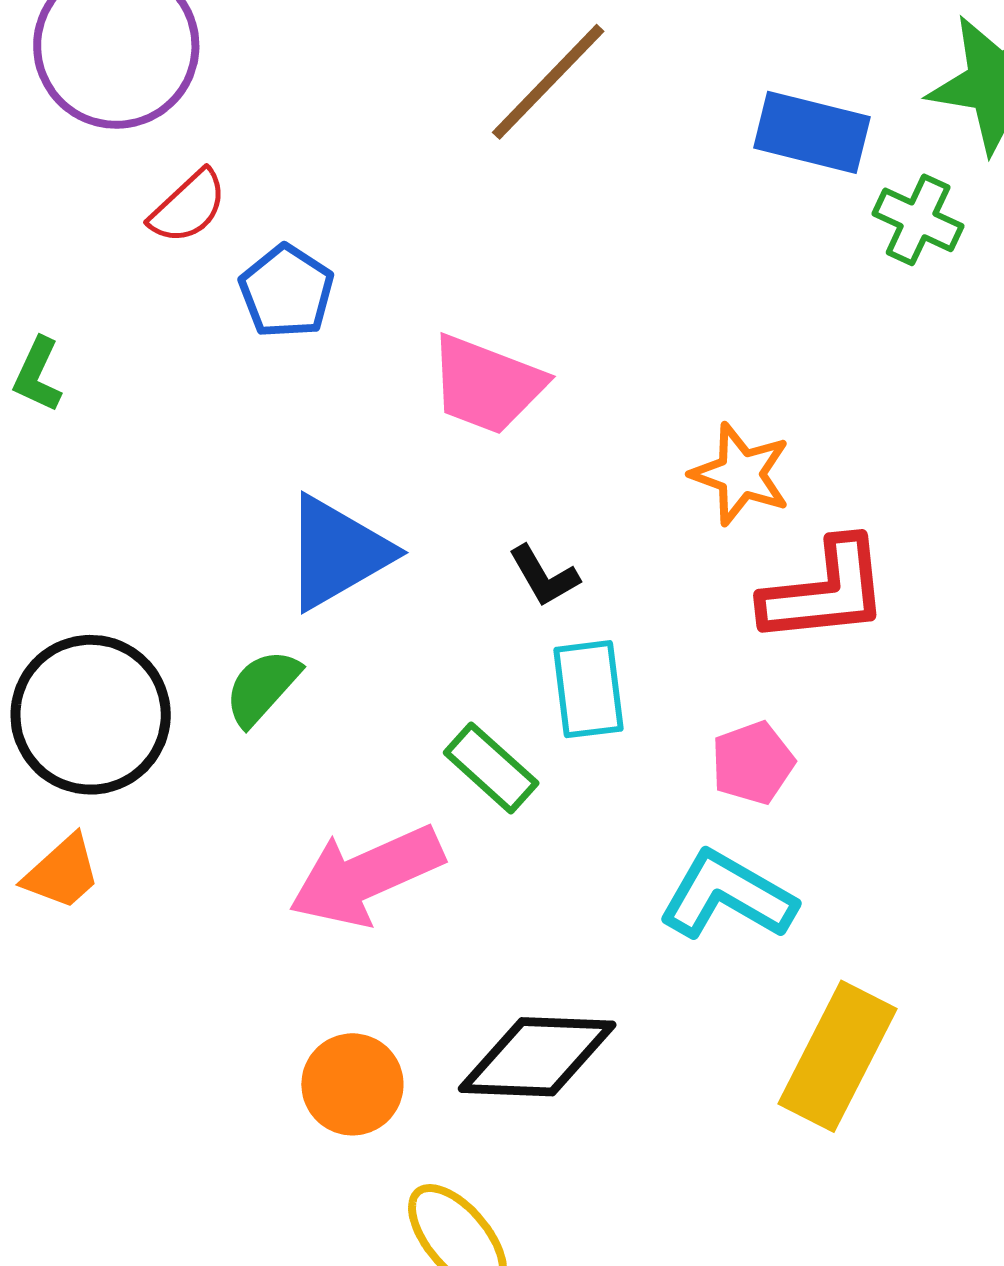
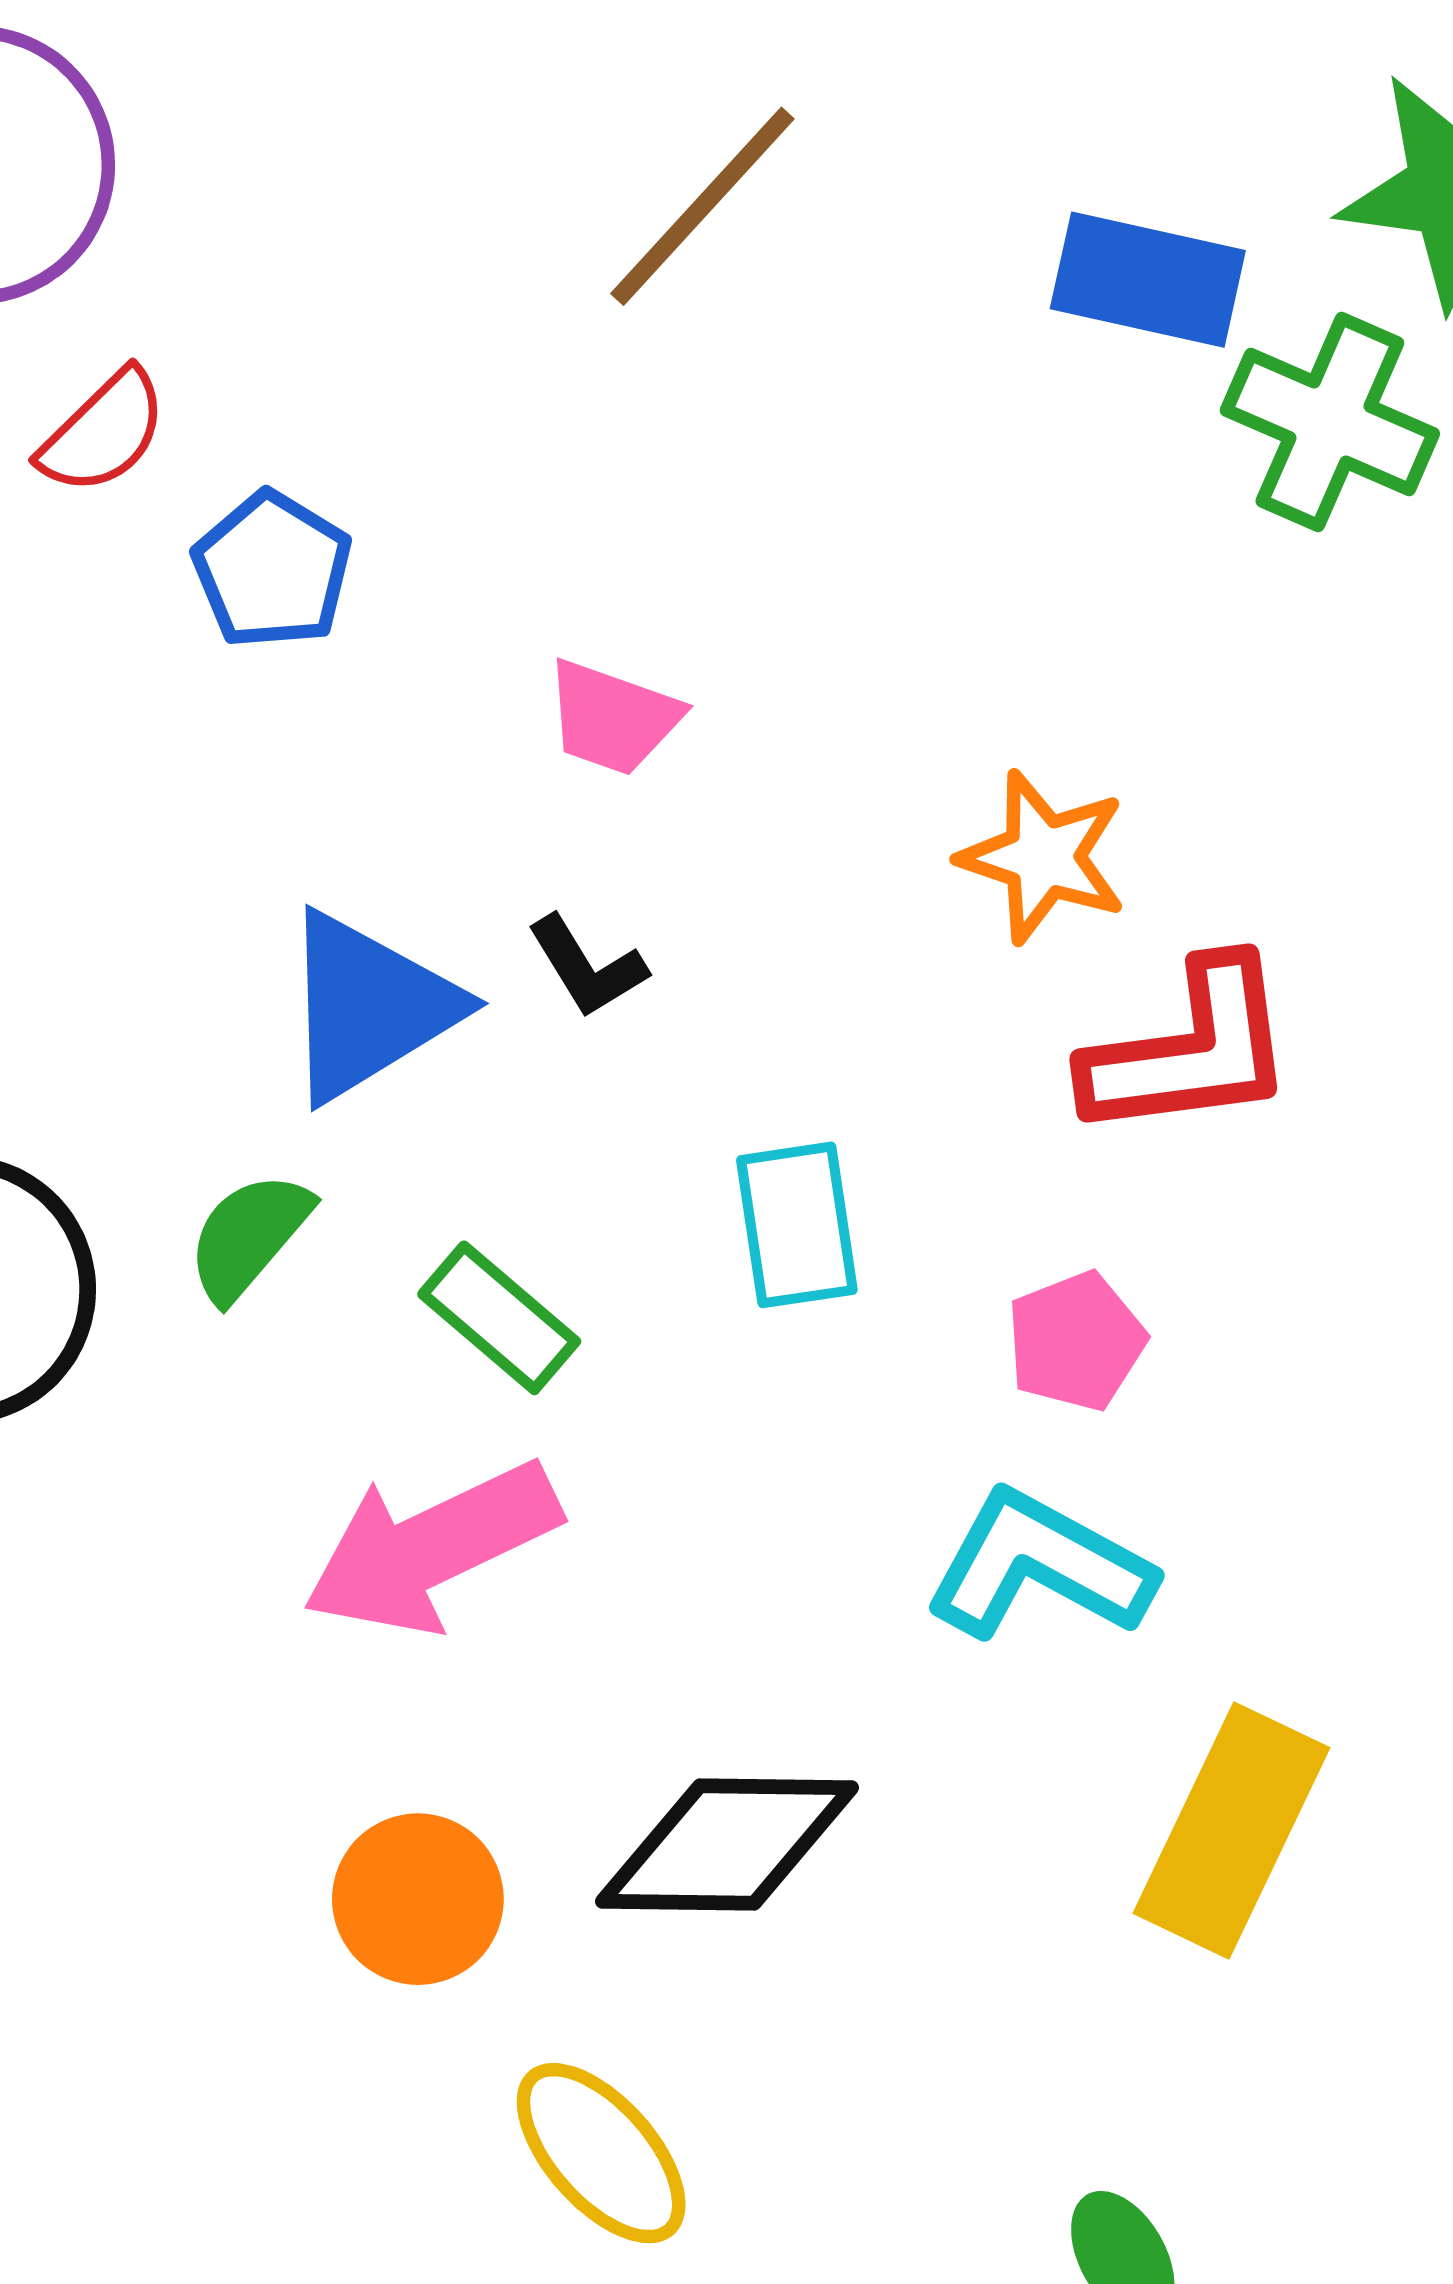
green cross: (918, 220) -> (1330, 422), size x1.4
pink trapezoid: (487, 385) -> (613, 718), size x0.7
black L-shape: (544, 576) -> (587, 967), moved
green rectangle: (491, 768) -> (499, 1318), moved

